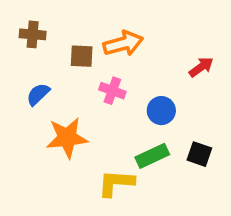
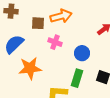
blue semicircle: (38, 94) -> (14, 44), size x1.5
green rectangle: (152, 156) -> (77, 78), turned -48

